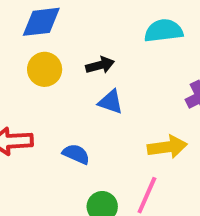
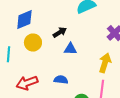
yellow arrow: (167, 147) -> (105, 63), turned -48

